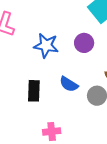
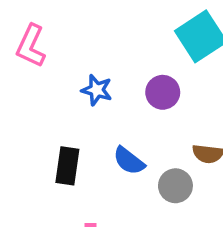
blue star: (46, 46) -> (97, 90), size x0.7

